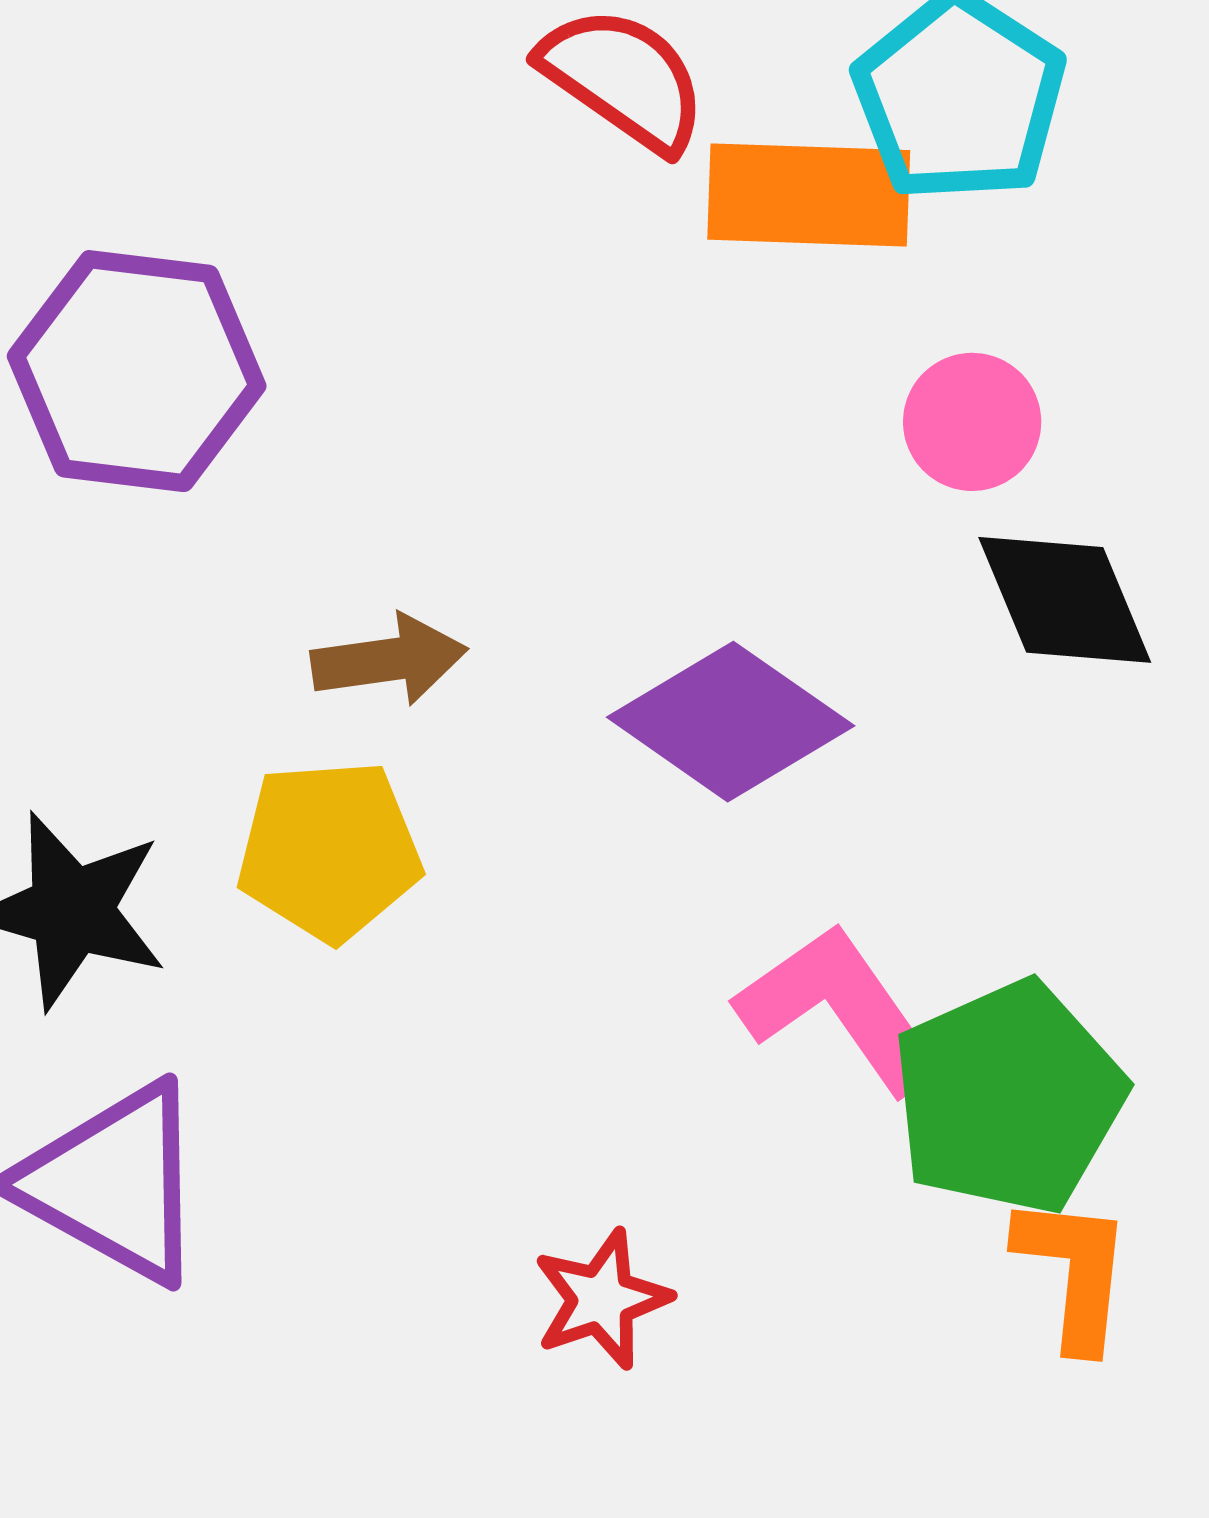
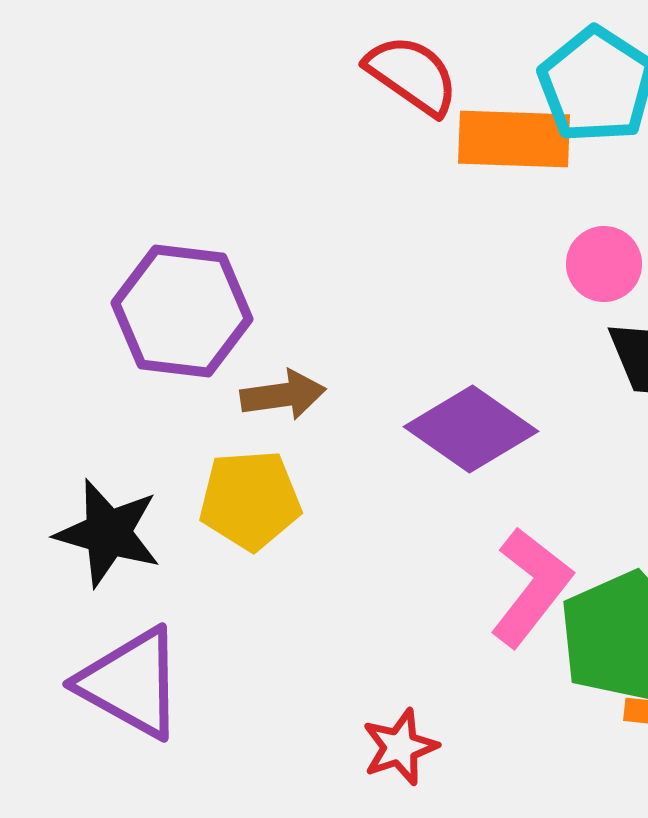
purple hexagon: (137, 371) -> (182, 311), moved
pink L-shape: (840, 1009) -> (531, 587), turned 73

